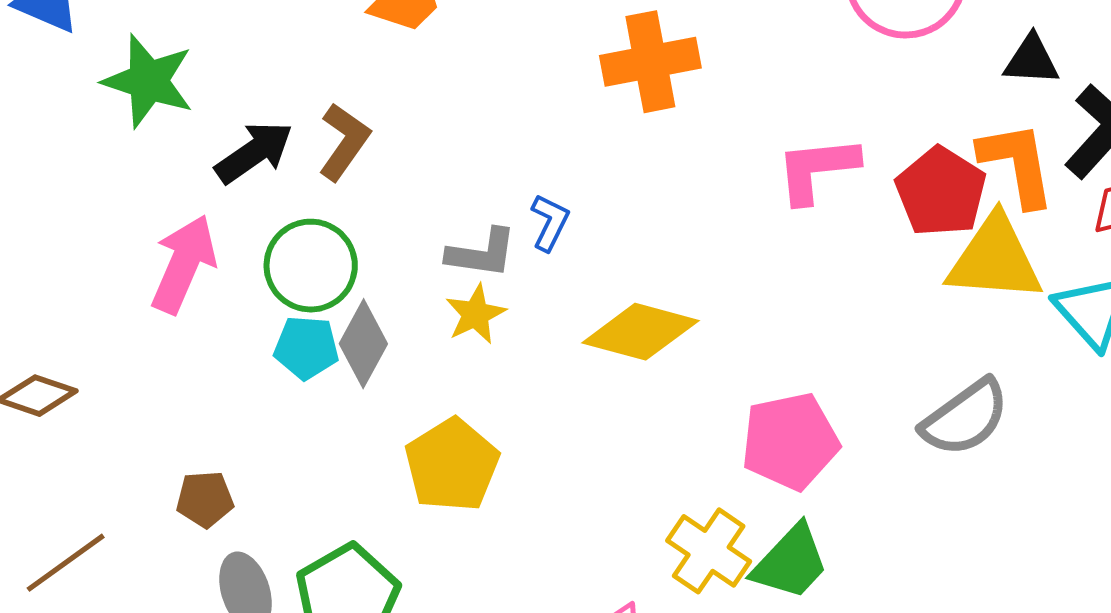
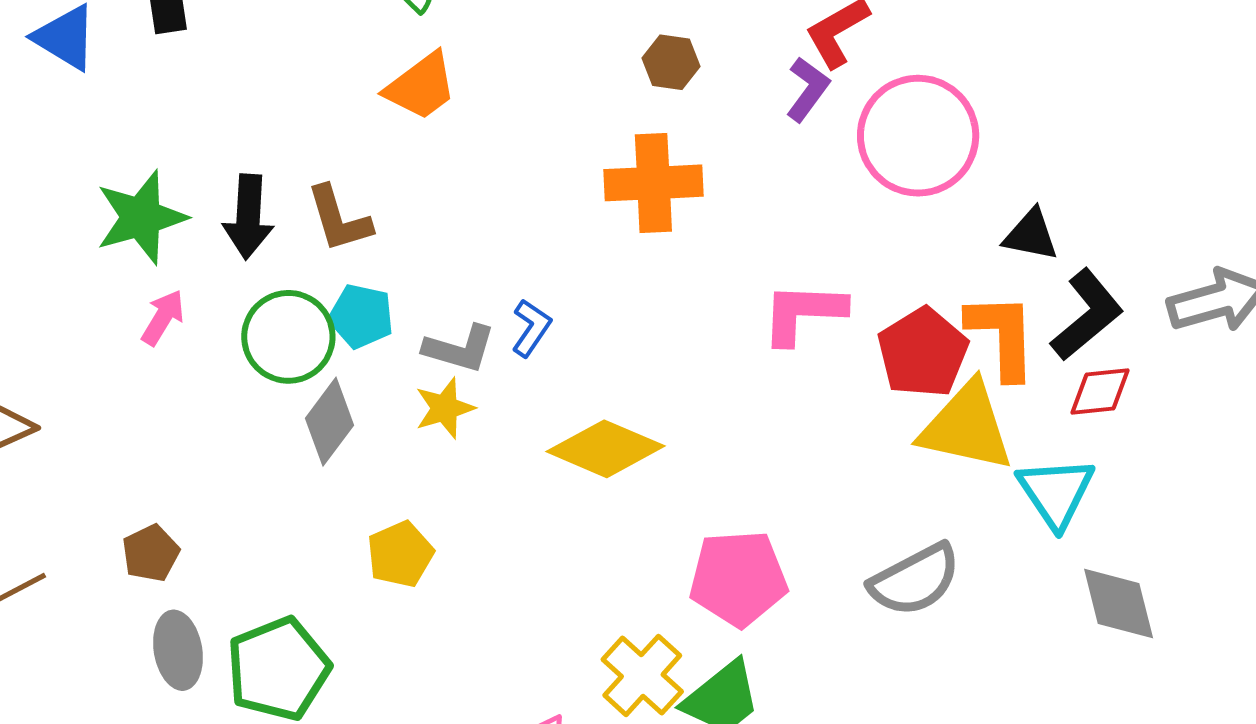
green star: (148, 81) -> (141, 217), moved, turned 30
brown L-shape: (344, 142) -> (339, 219), turned 120
black arrow: (254, 152) -> (248, 217), turned 120
pink arrow: (184, 264) -> (163, 318), size x0.6
cyan pentagon: (306, 348) -> (361, 316), moved
yellow pentagon: (452, 465) -> (400, 554), size x0.7
brown pentagon: (205, 499) -> (151, 553), turned -30

